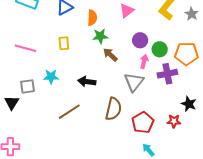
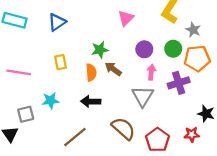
gray star: (192, 14) -> (193, 30), moved
orange semicircle: (92, 18) -> (91, 73), moved
green circle: (160, 49) -> (173, 49), moved
brown semicircle: (113, 109) -> (123, 129), turned -55

